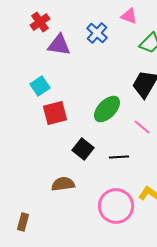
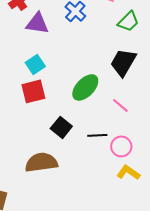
cyan square: (40, 86) -> (35, 64), moved
brown semicircle: (63, 184) -> (41, 162), size x1.4
pink circle: (116, 206) -> (121, 146), moved, size x0.6

